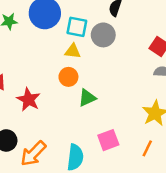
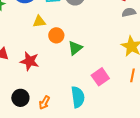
yellow triangle: (73, 51) -> (39, 22), moved
orange arrow: (33, 154) -> (44, 103), size x0.6

